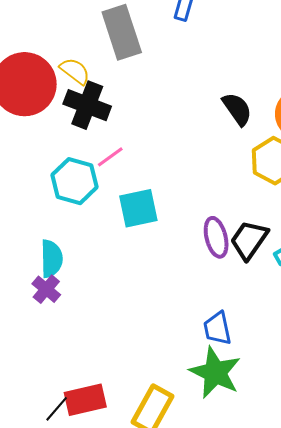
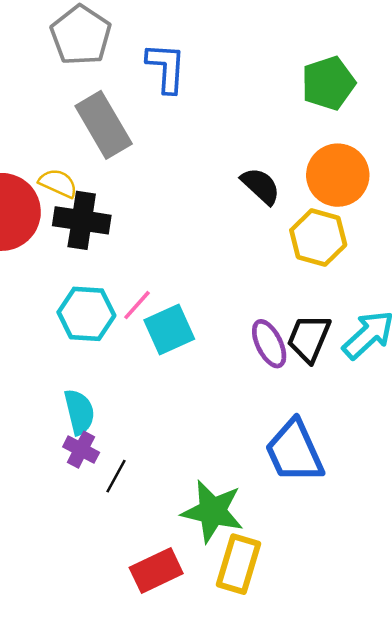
pink line: (110, 157) -> (137, 305), moved
blue trapezoid: (217, 328) -> (294, 451), size x1.6
green star: (215, 373) -> (213, 511), moved
black line: (57, 409) -> (116, 476), moved

